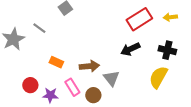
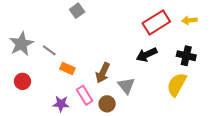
gray line: (39, 28) -> (49, 50), moved
brown arrow: (89, 66) -> (103, 73), turned 120
red circle: (30, 85) -> (22, 81), moved

